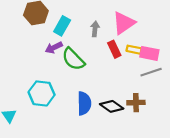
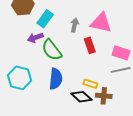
pink triangle: (124, 23) -> (101, 23), turned 40
yellow rectangle: (134, 50) -> (90, 84), moved
blue semicircle: (84, 103) -> (56, 79), moved

